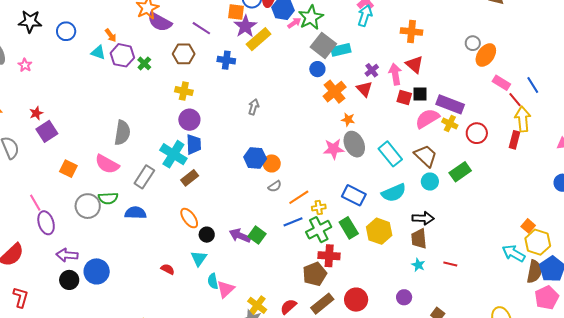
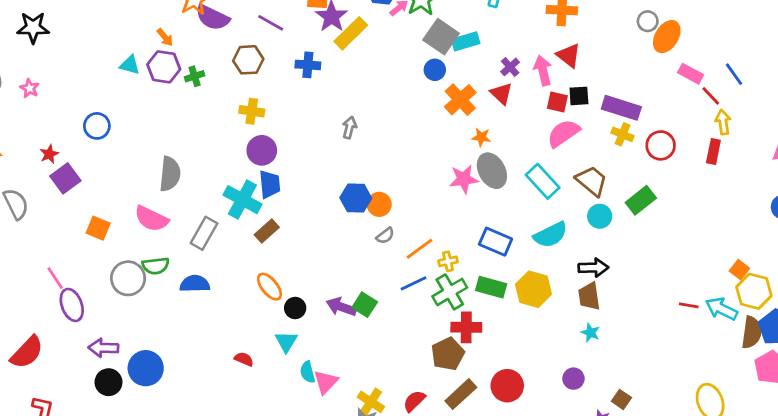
blue circle: (66, 31) -> (97, 126), moved
orange arrow: (111, 35) -> (165, 37), moved
green cross: (144, 63) -> (195, 76), turned 32
pink semicircle: (427, 118) -> (563, 133), moved
yellow arrow: (523, 119) -> (723, 122), size x0.7
green rectangle: (349, 228) -> (491, 287), turned -40
red line: (450, 264) -> (689, 305), moved

